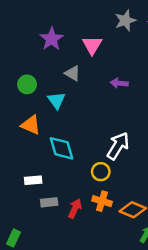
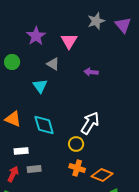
green circle: (27, 84) -> (12, 62), moved
orange triangle: (31, 125) -> (13, 119), moved
red arrow: (75, 209) -> (13, 174), moved

